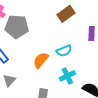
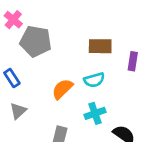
brown rectangle: (66, 14) -> (100, 46), moved, turned 30

